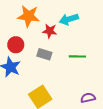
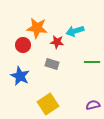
red circle: (16, 45) -> (23, 45), moved
green line: (77, 56) -> (92, 62), moved

